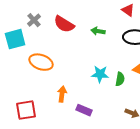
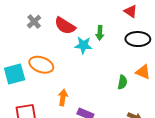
green arrow: (98, 31) -> (100, 33), turned -96
cyan square: (15, 39) -> (15, 74), moved
cyan star: (100, 74) -> (83, 45), moved

